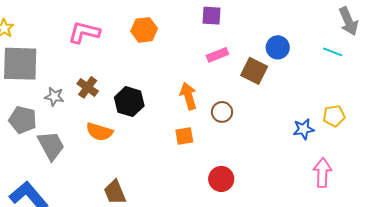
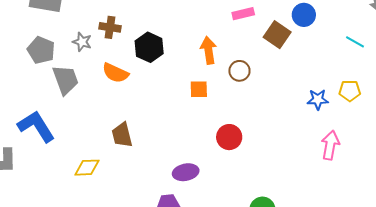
cyan line: (333, 52) -> (355, 42), moved
brown cross: (88, 87) -> (110, 27), turned -35
gray star: (54, 97) -> (82, 42), moved

